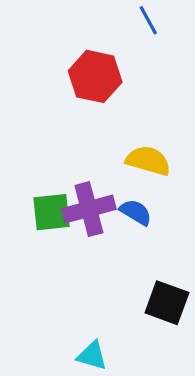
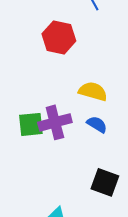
blue semicircle: (136, 212) -> (97, 124), moved

